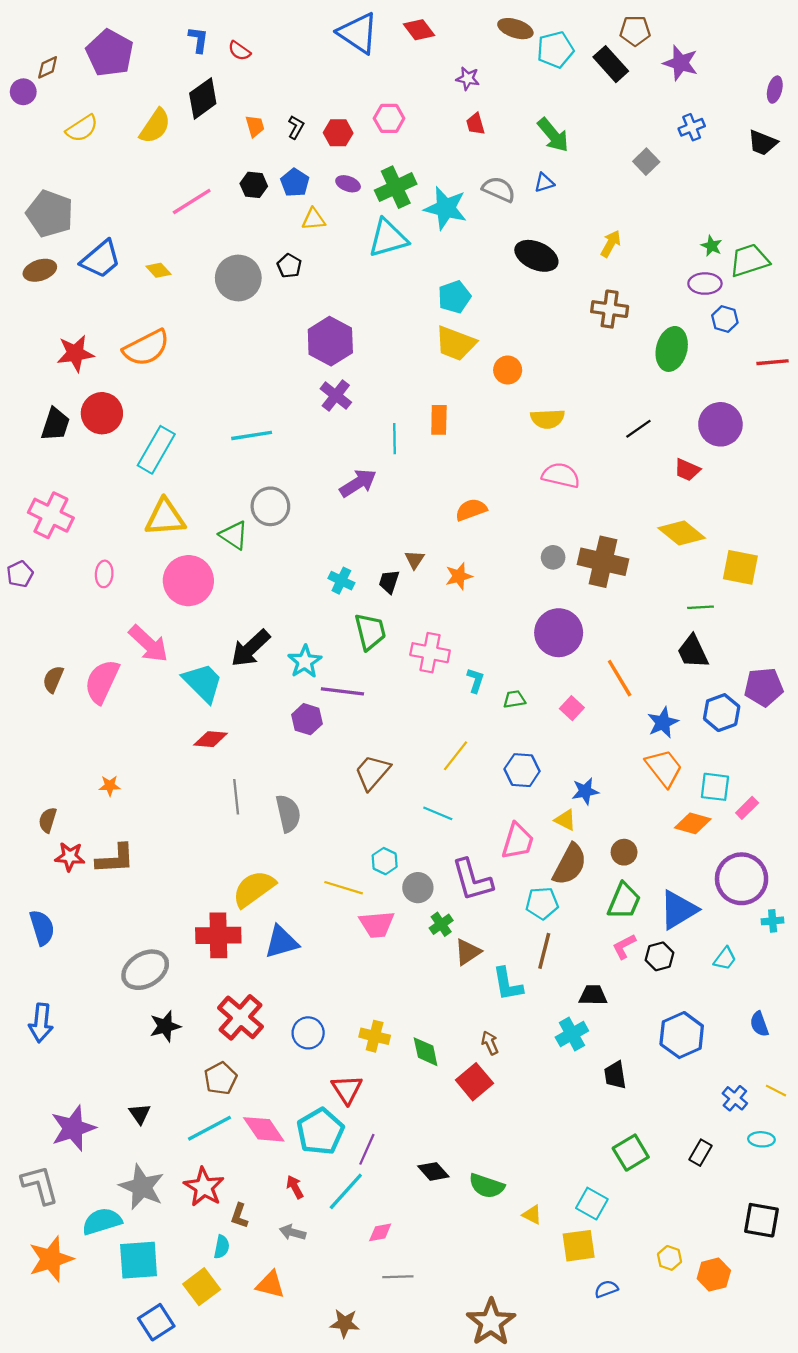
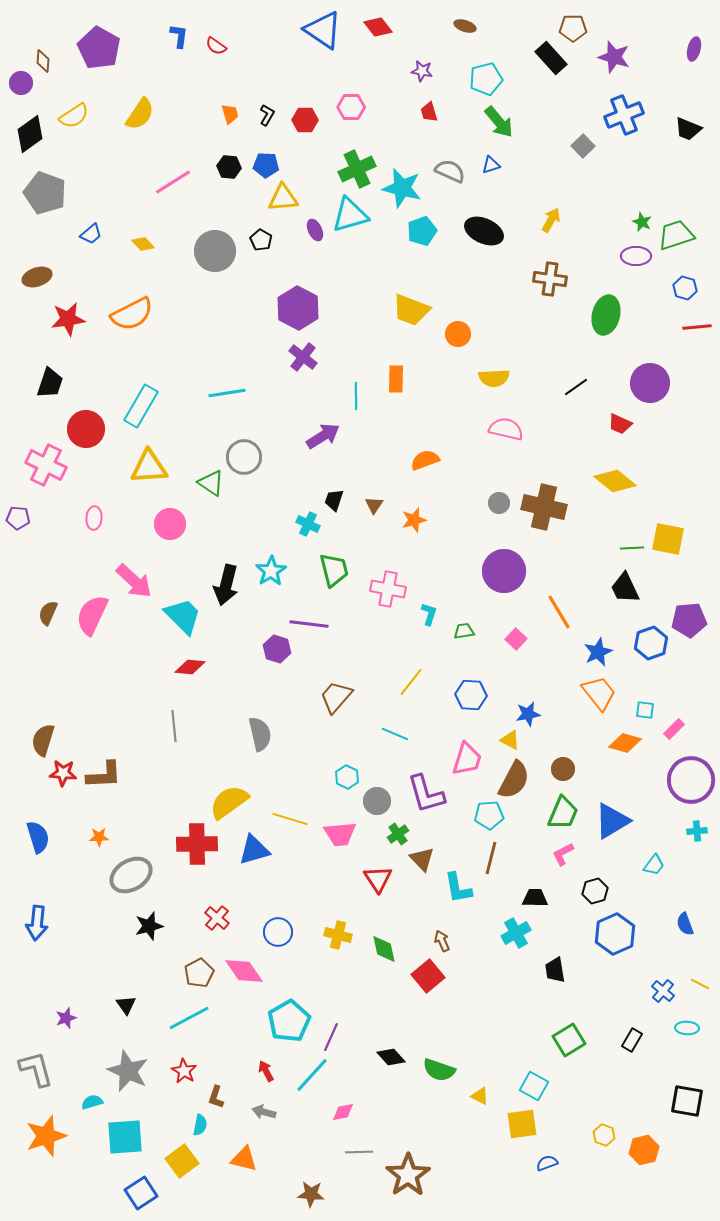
brown ellipse: (515, 29) -> (465, 26), size x0.7
cyan pentagon: (555, 50) -> (486, 79), moved
brown diamond: (48, 67) -> (43, 61), turned -60
purple ellipse: (775, 90) -> (694, 49), moved
black diamond: (203, 98) -> (30, 134), moved
blue cross: (692, 127) -> (624, 115), size x1.6
blue pentagon: (295, 183) -> (266, 165), turned -30
purple ellipse: (348, 184) -> (315, 230), moved, turned 45
yellow triangle: (314, 219) -> (283, 198), size x1.4
blue trapezoid: (101, 259) -> (91, 234), size x0.6
brown ellipse: (40, 270) -> (37, 277), moved
cyan pentagon: (454, 297) -> (422, 231), moved
blue hexagon: (725, 319) -> (685, 288), moved
red circle: (102, 413) -> (86, 429), moved
yellow square: (740, 567) -> (668, 539), moved
purple pentagon: (20, 574) -> (18, 518), turned 30
pink circle: (188, 581) -> (170, 524), size x0.7
black trapezoid: (389, 582) -> (334, 500), moved
black arrow: (250, 648) -> (226, 585), turned -33
cyan star: (305, 662) -> (271, 571), moved
orange star: (110, 786) -> (99, 837), moved
cyan square: (715, 787) -> (645, 710), size x0.7
gray line: (236, 797) -> (174, 726), moved
brown semicircle: (48, 820) -> (43, 740), size x1.4
purple circle: (742, 879) -> (691, 780), moved
yellow line: (344, 888) -> (290, 819), moved
brown triangle: (468, 952) -> (422, 859), turned -40
black hexagon: (659, 956) -> (595, 891), moved
red cross: (240, 1017) -> (217, 918), size x0.6
red triangle: (347, 1089) -> (378, 879), moved
purple star: (73, 1128) -> (66, 1018), size x0.5
pink diamond: (264, 1129) -> (244, 971), moved
red star: (204, 1187) -> (184, 1071), size x0.7
cyan semicircle: (102, 1221) -> (92, 1102), size x0.6
brown star: (491, 1322) -> (408, 1175), moved

